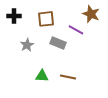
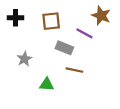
gray star: (27, 45) -> (24, 59), moved
brown line: (68, 77) -> (74, 70), moved

